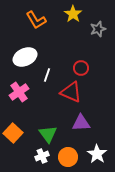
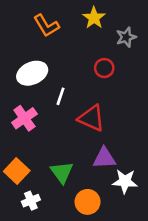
red circle: (81, 68) -> (104, 68), moved
white star: (97, 154) -> (125, 181), moved, turned -30
white cross: (42, 156) -> (31, 201), moved

